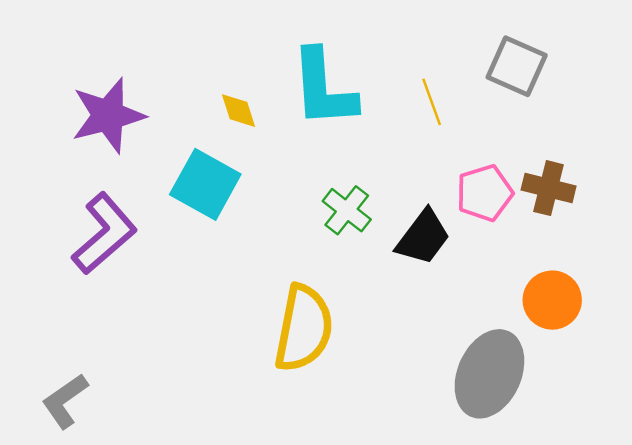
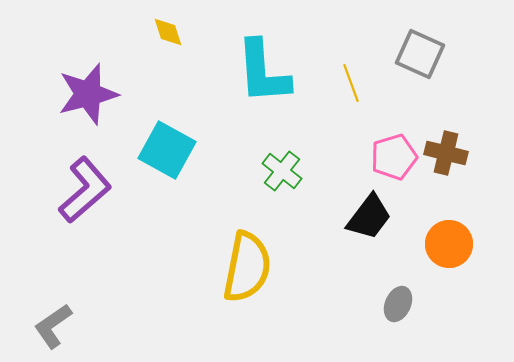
yellow diamond: (238, 111) -> (168, 32), moved
black trapezoid: (423, 237) -> (369, 217), moved
gray ellipse: (489, 374) -> (398, 304), size x0.5

